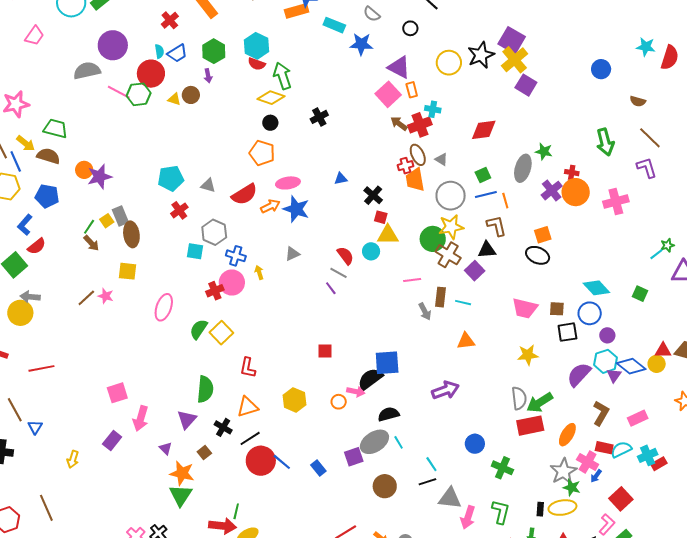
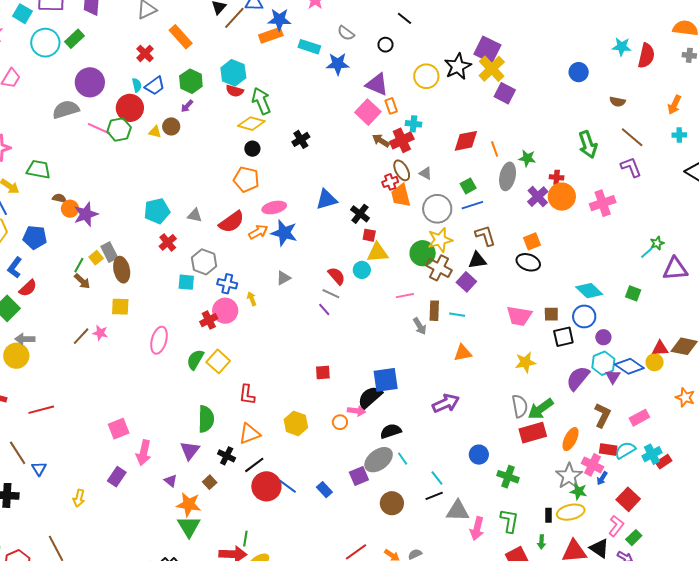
purple arrow: (208, 76) -> (187, 106), turned 56
brown semicircle: (48, 156) -> (59, 198), moved, size x0.6
blue triangle: (341, 179) -> (327, 199), size x1.6
orange line: (505, 201) -> (495, 149), moved

